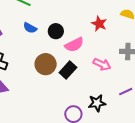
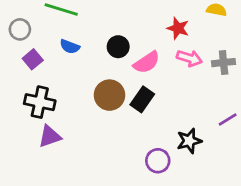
blue semicircle: (30, 28) -> (70, 47), moved
pink arrow: (102, 64) -> (189, 58), moved

